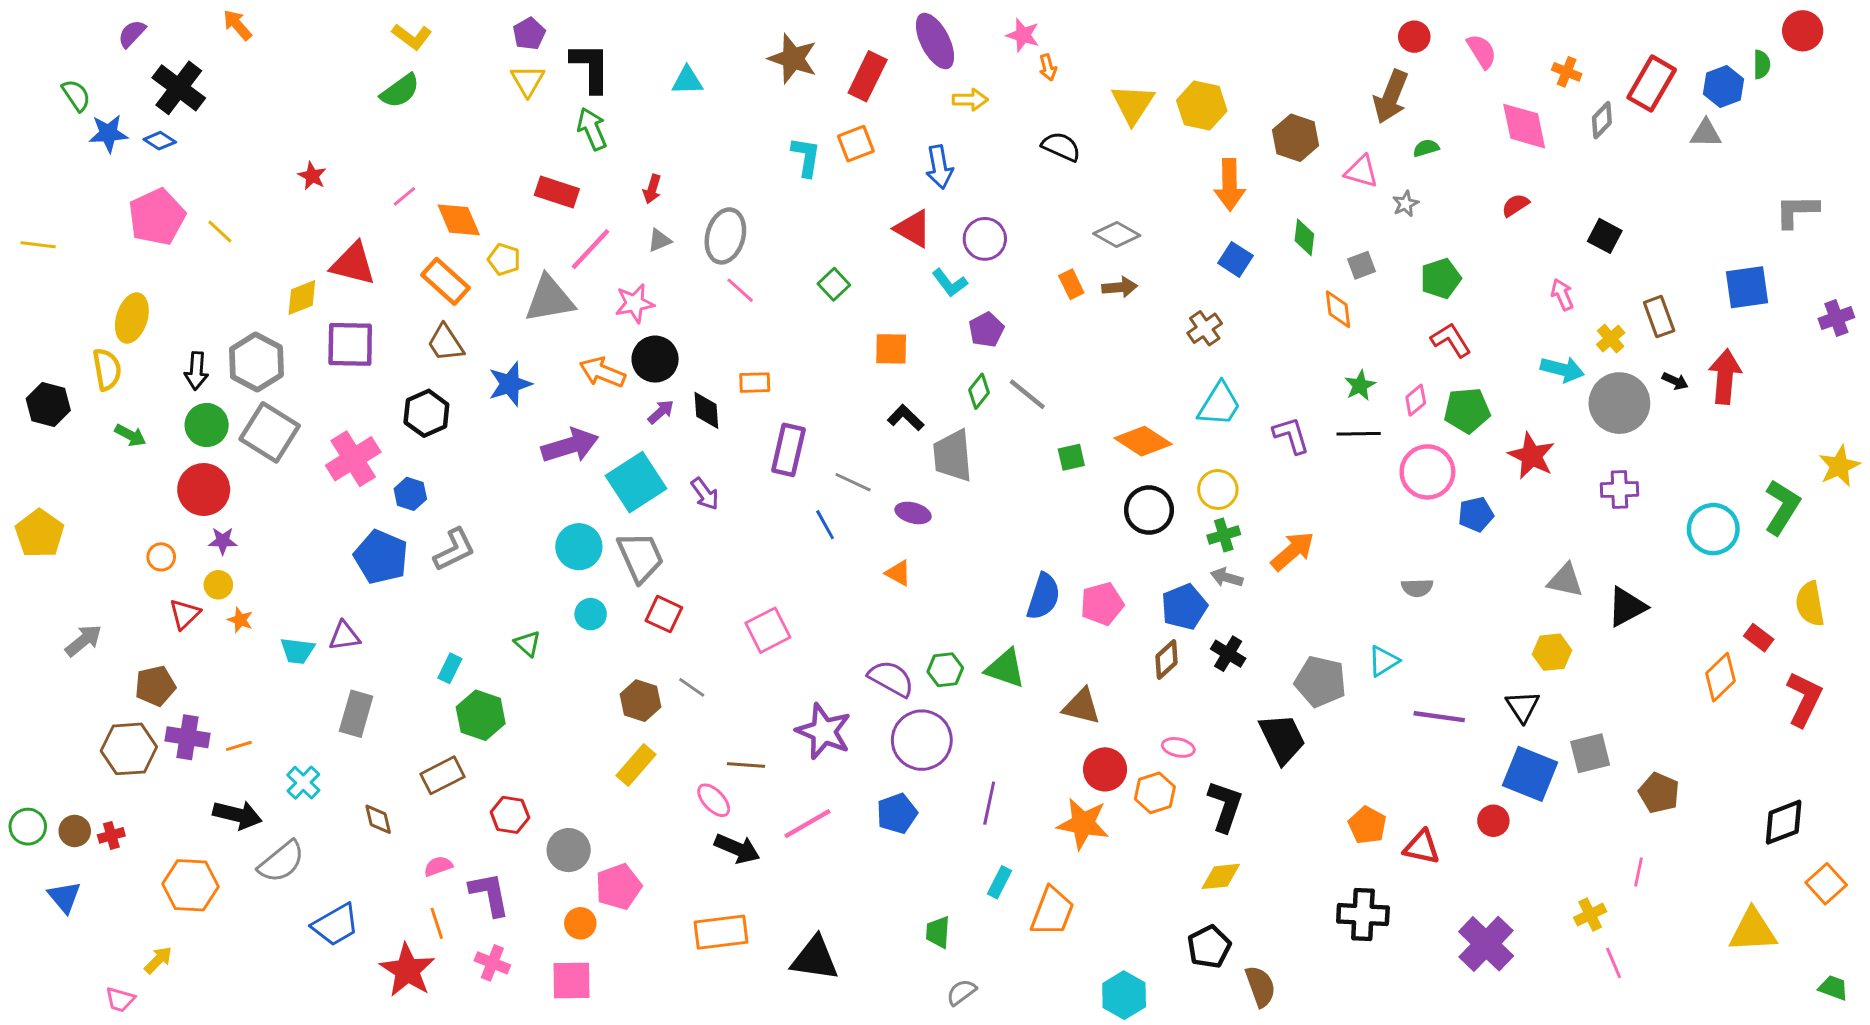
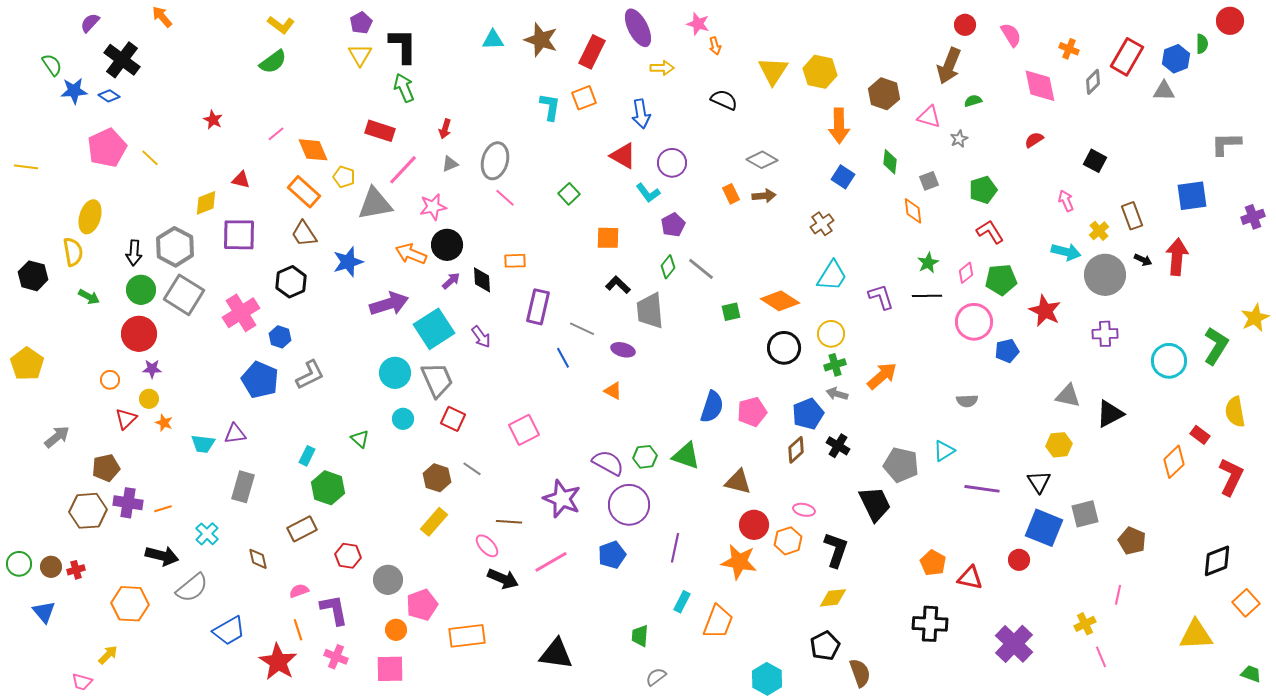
cyan triangle: (687, 81) -> (493, 40), moved
red triangle: (353, 264) -> (241, 180), size x0.6
orange rectangle: (721, 932) -> (467, 636), moved

